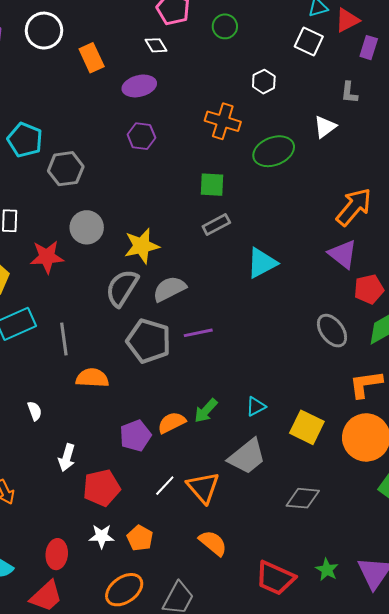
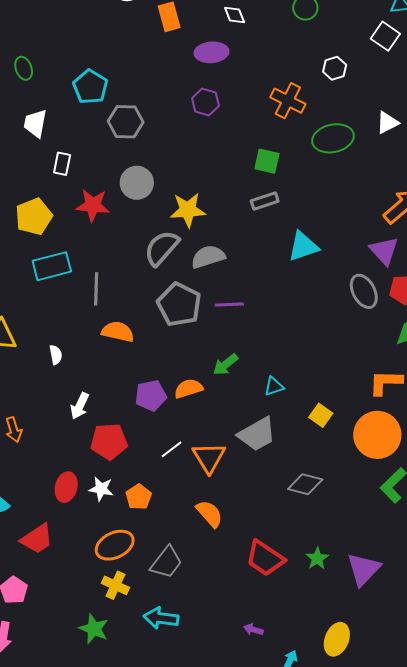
gray ellipse: (332, 331) -> (364, 291), moved
green arrow: (206, 411) -> (225, 364), moved
yellow square: (307, 427) -> (321, 415), size x0.7
red ellipse: (57, 554) -> (66, 487), moved

